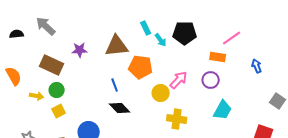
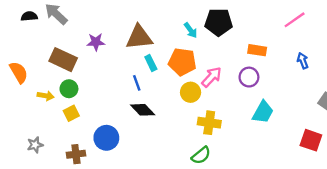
cyan rectangle: (146, 28) -> (151, 63), moved
black semicircle: (17, 34) -> (29, 16), moved
pink line: (232, 38) -> (295, 20), moved
orange pentagon: (141, 67) -> (182, 62), moved

